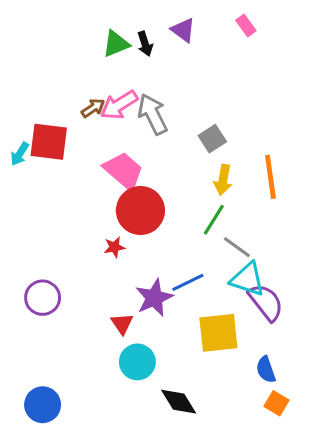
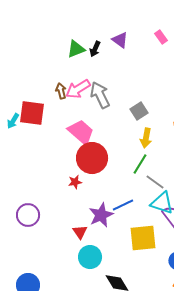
black arrow: (145, 44) -> (95, 49), turned 42
brown arrow: (93, 108) -> (61, 91), turned -70

